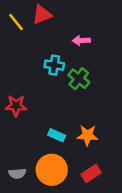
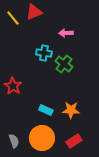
red star: (16, 106) -> (13, 86), turned 30
gray semicircle: (17, 173) -> (14, 141), turned -104

